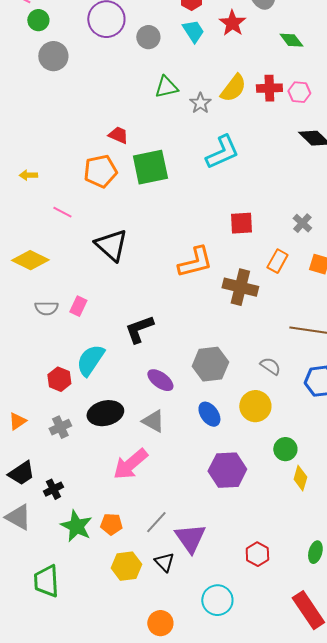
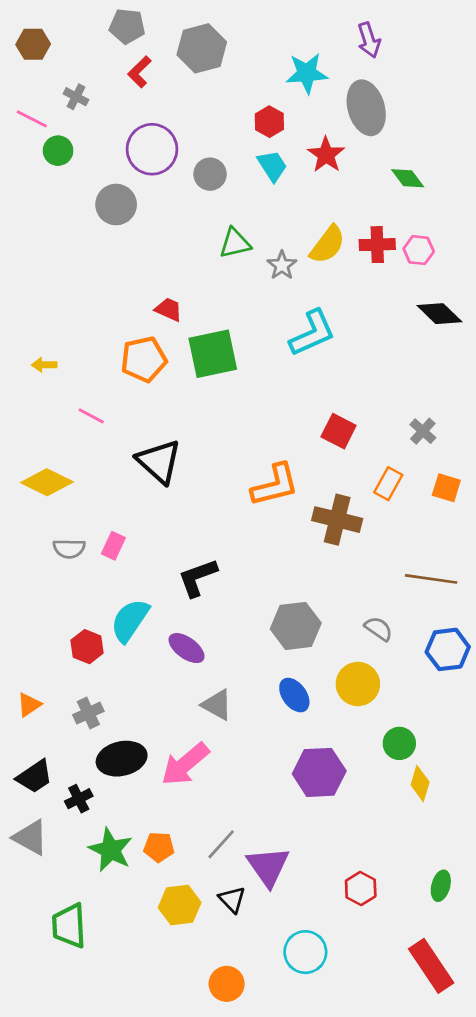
gray circle: (53, 56) -> (116, 205), moved
red square: (241, 223) -> (339, 431), turned 30
purple ellipse: (160, 380) -> (187, 648), moved
black ellipse: (105, 413) -> (122, 759), moved

